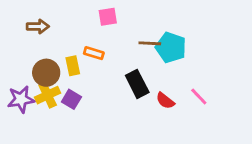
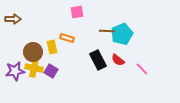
brown arrow: (38, 26) -> (13, 19), moved
cyan pentagon: (171, 47) -> (122, 34), turned 30
yellow cross: (48, 95) -> (34, 68), turned 36
red semicircle: (165, 101) -> (118, 60), moved

